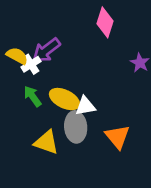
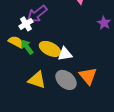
yellow semicircle: (17, 56) -> (16, 42), moved
gray ellipse: (76, 127) -> (66, 80), moved, turned -45

